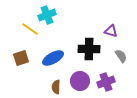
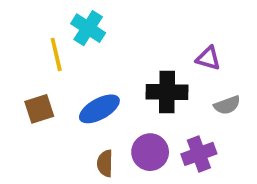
cyan cross: (47, 15) -> (88, 28), turned -36
yellow line: (30, 29) -> (56, 54), turned 42
gray semicircle: (121, 56) -> (227, 105), turned 104

